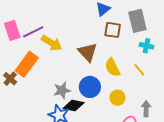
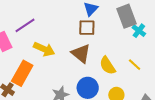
brown square: (113, 30) -> (87, 28), moved
purple line: (33, 32) -> (25, 25), moved
cyan cross: (146, 46) -> (139, 31), moved, turned 32

